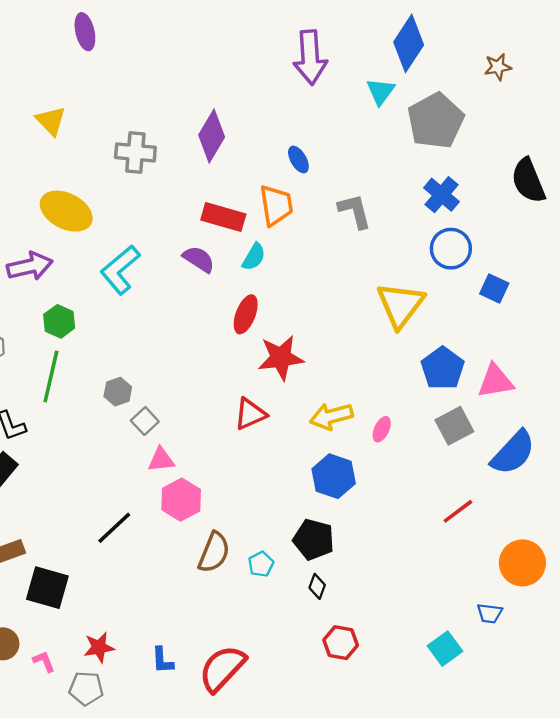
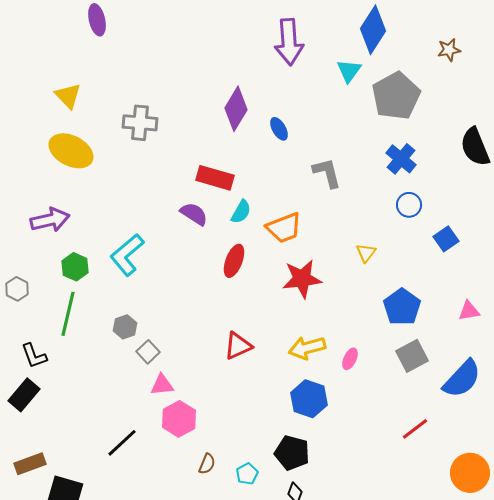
purple diamond: (212, 136) -> (236, 109), moved
orange trapezoid: (276, 205) -> (284, 228), moved, turned 78
yellow ellipse: (66, 211) -> (71, 151), moved
blue circle: (451, 249) -> (409, 205), size x0.7
cyan L-shape: (120, 270) -> (127, 255), moved
blue square: (494, 289) -> (446, 239), turned 30
yellow triangle: (400, 305) -> (366, 253), size x0.5
red star: (281, 358) -> (302, 279), moved
pink triangle: (495, 381) -> (469, 311), moved, size x0.7
brown semicircle: (214, 552) -> (207, 464), size x0.6

